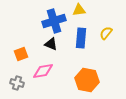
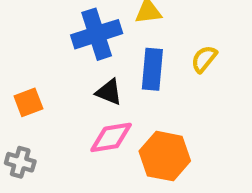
black triangle: (51, 44) -> (109, 92), moved
pink diamond: (43, 71) -> (111, 137), moved

